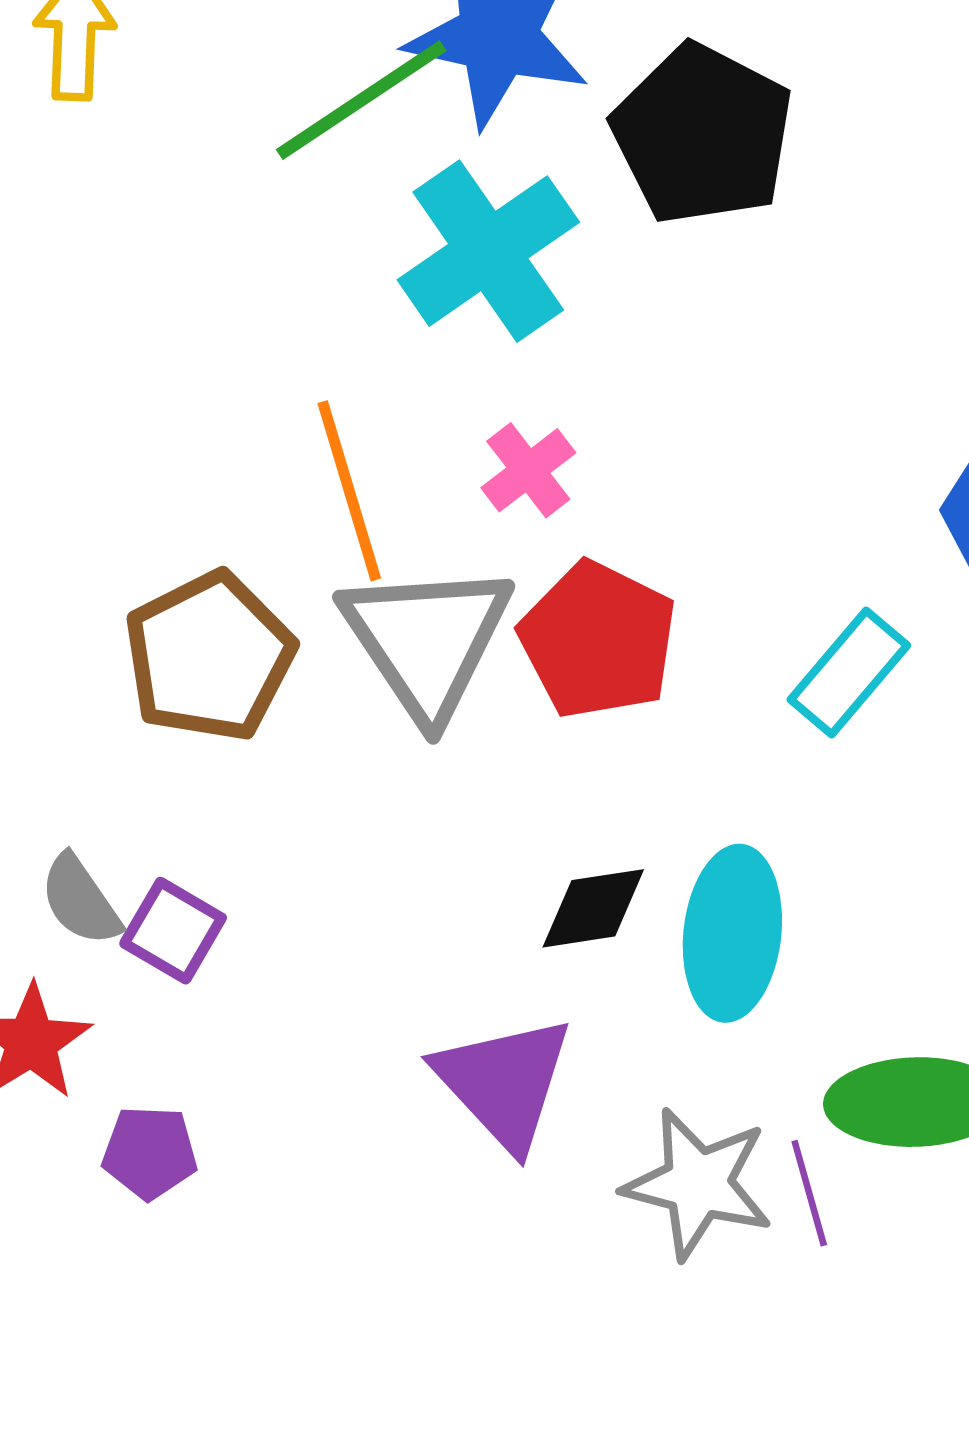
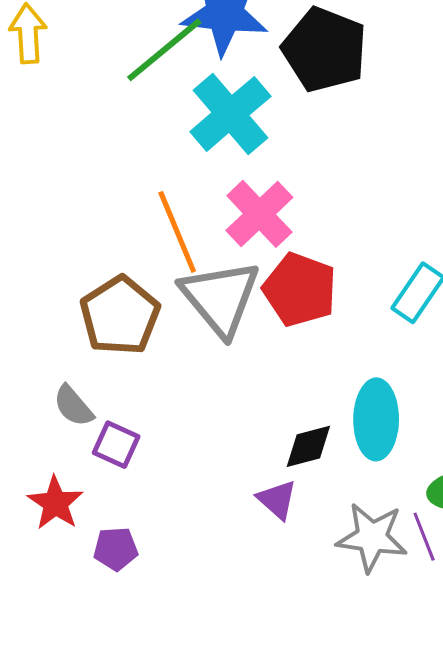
pink cross: (528, 470) -> (259, 214), size x1.6
gray semicircle: (80, 900) -> (73, 406), moved
black diamond: (593, 908) -> (308, 446), moved
purple triangle: (504, 1082) -> (277, 500), size x0.6

